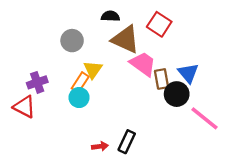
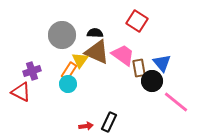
black semicircle: (110, 16) -> (95, 33), moved
brown triangle: (126, 39) -> (97, 52), moved
gray circle: (72, 41) -> (62, 35), size x1.4

